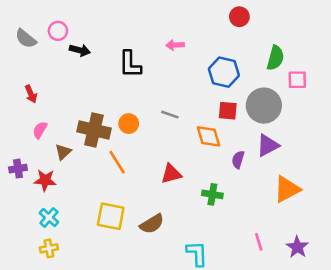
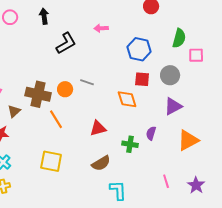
black arrow: (80, 50) -> (44, 16), moved, turned -112
black L-shape: (130, 64) -> (66, 43), turned -120
gray circle: (264, 106) -> (170, 75), size x0.7
gray line: (170, 115) -> (87, 82), moved
purple semicircle: (238, 160) -> (151, 133), moved
brown semicircle: (152, 224) -> (101, 163), moved

